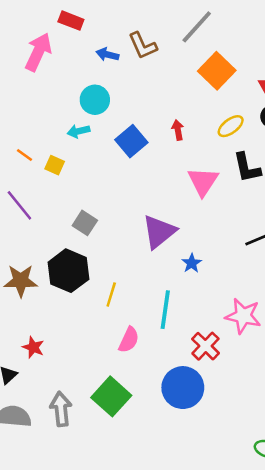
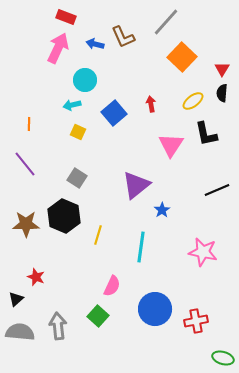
pink arrow: (38, 52) -> (58, 48), moved
orange line: (24, 155) -> (29, 124), turned 56
yellow square: (55, 165) -> (78, 132), moved
pink semicircle: (129, 340) -> (112, 286), moved
red cross: (205, 346) -> (196, 321), moved, turned 35
green square: (111, 396) -> (98, 316), size x0.7

